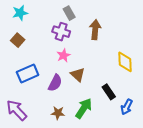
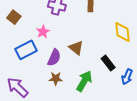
pink star: (64, 55) -> (43, 32), moved
brown star: (58, 113) -> (56, 79), moved

